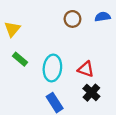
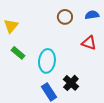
red triangle: (86, 69) -> (89, 43), moved
black cross: (91, 93) -> (71, 83), moved

